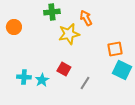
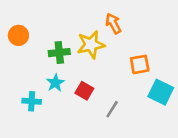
green cross: (52, 12) -> (59, 53), moved
orange square: (115, 49) -> (140, 64), moved
cyan star: (42, 80) -> (55, 83), moved

